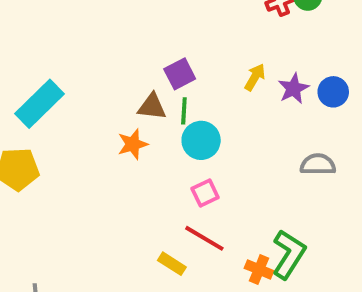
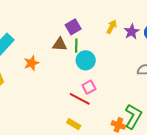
orange star: (133, 144) -> (31, 63), moved
red line: (204, 238) -> (80, 99), moved

